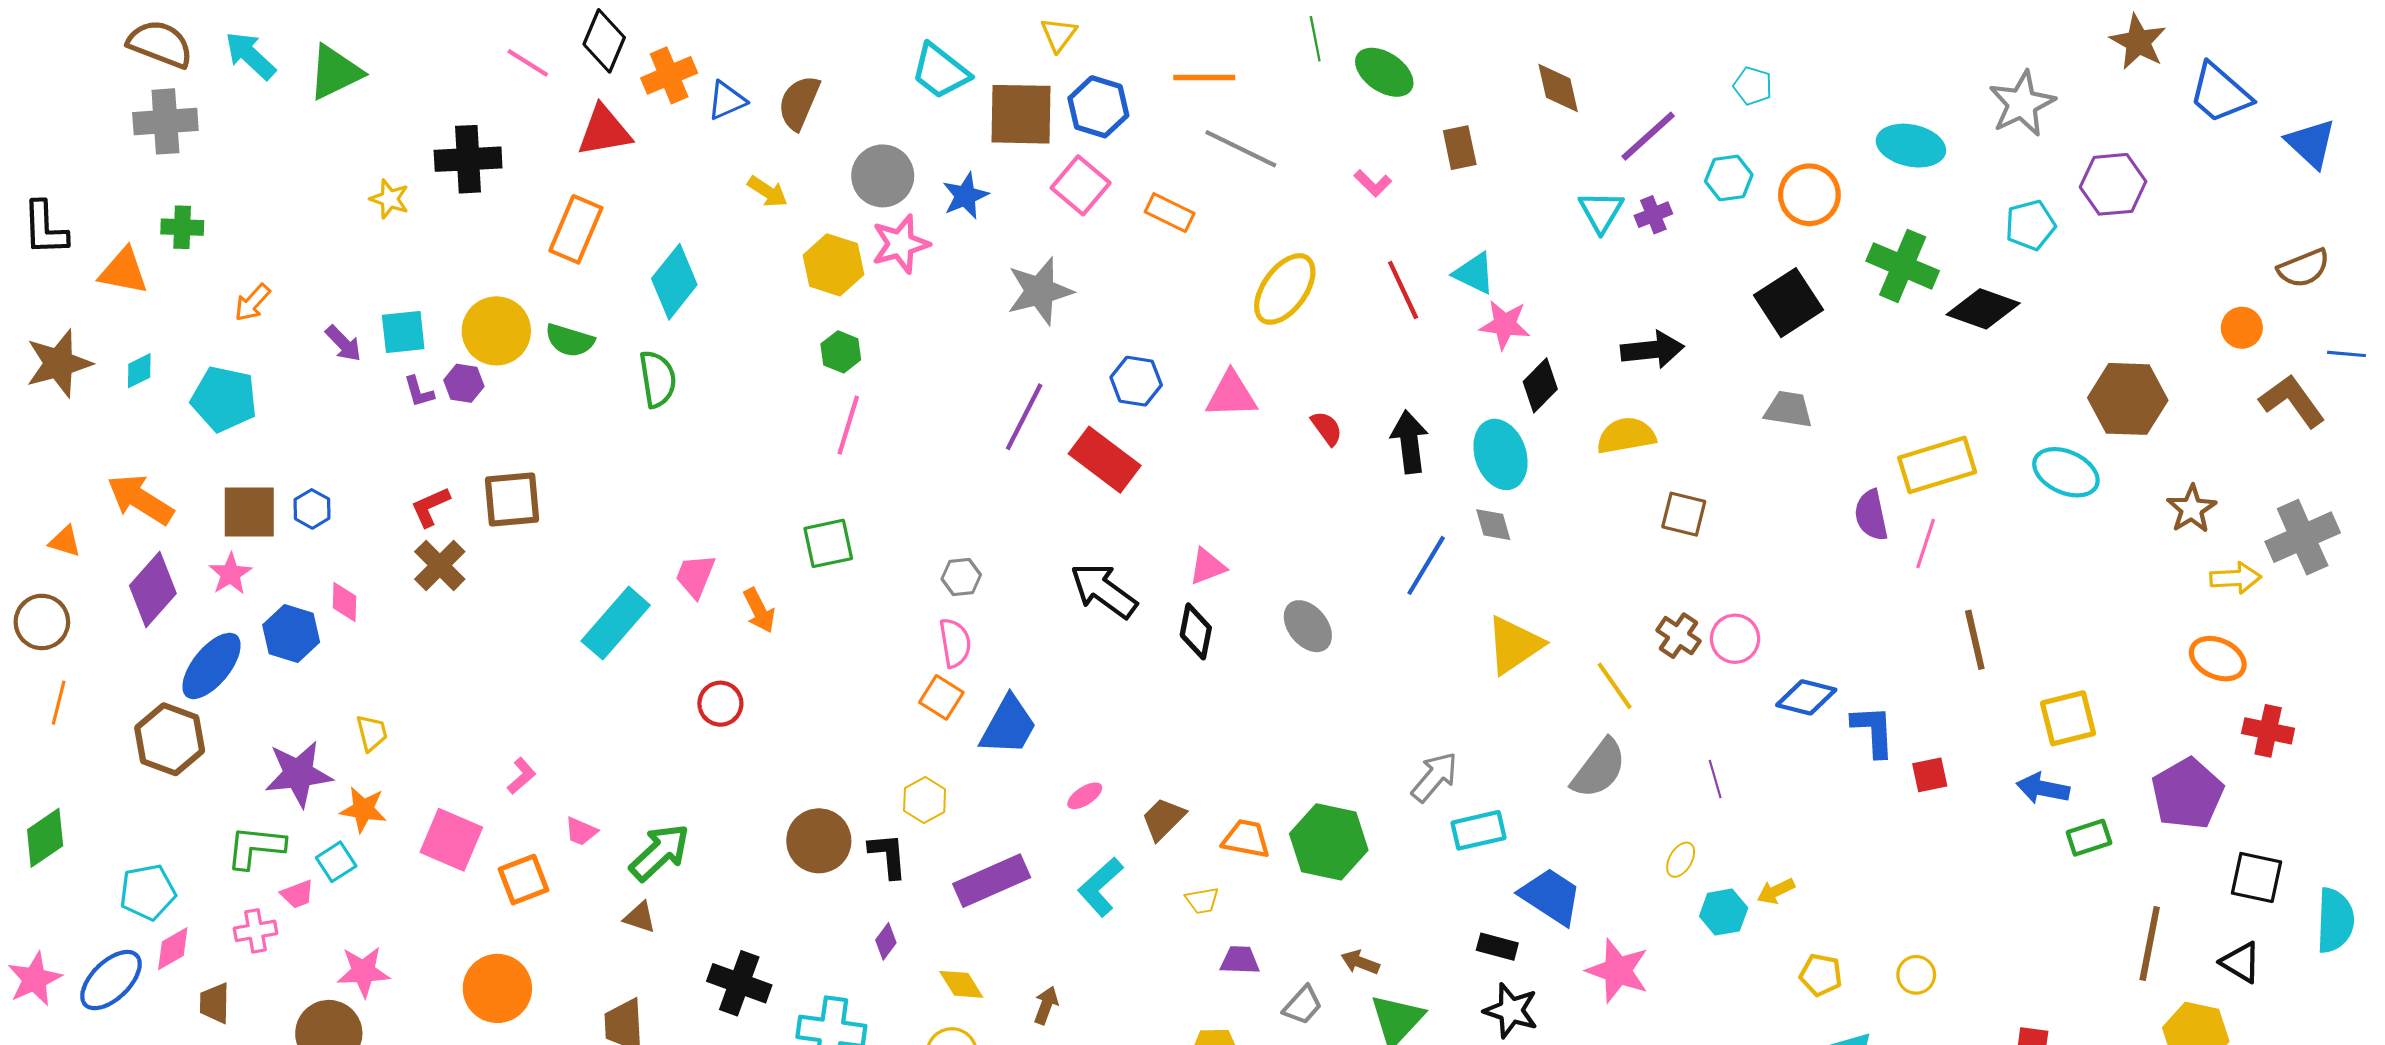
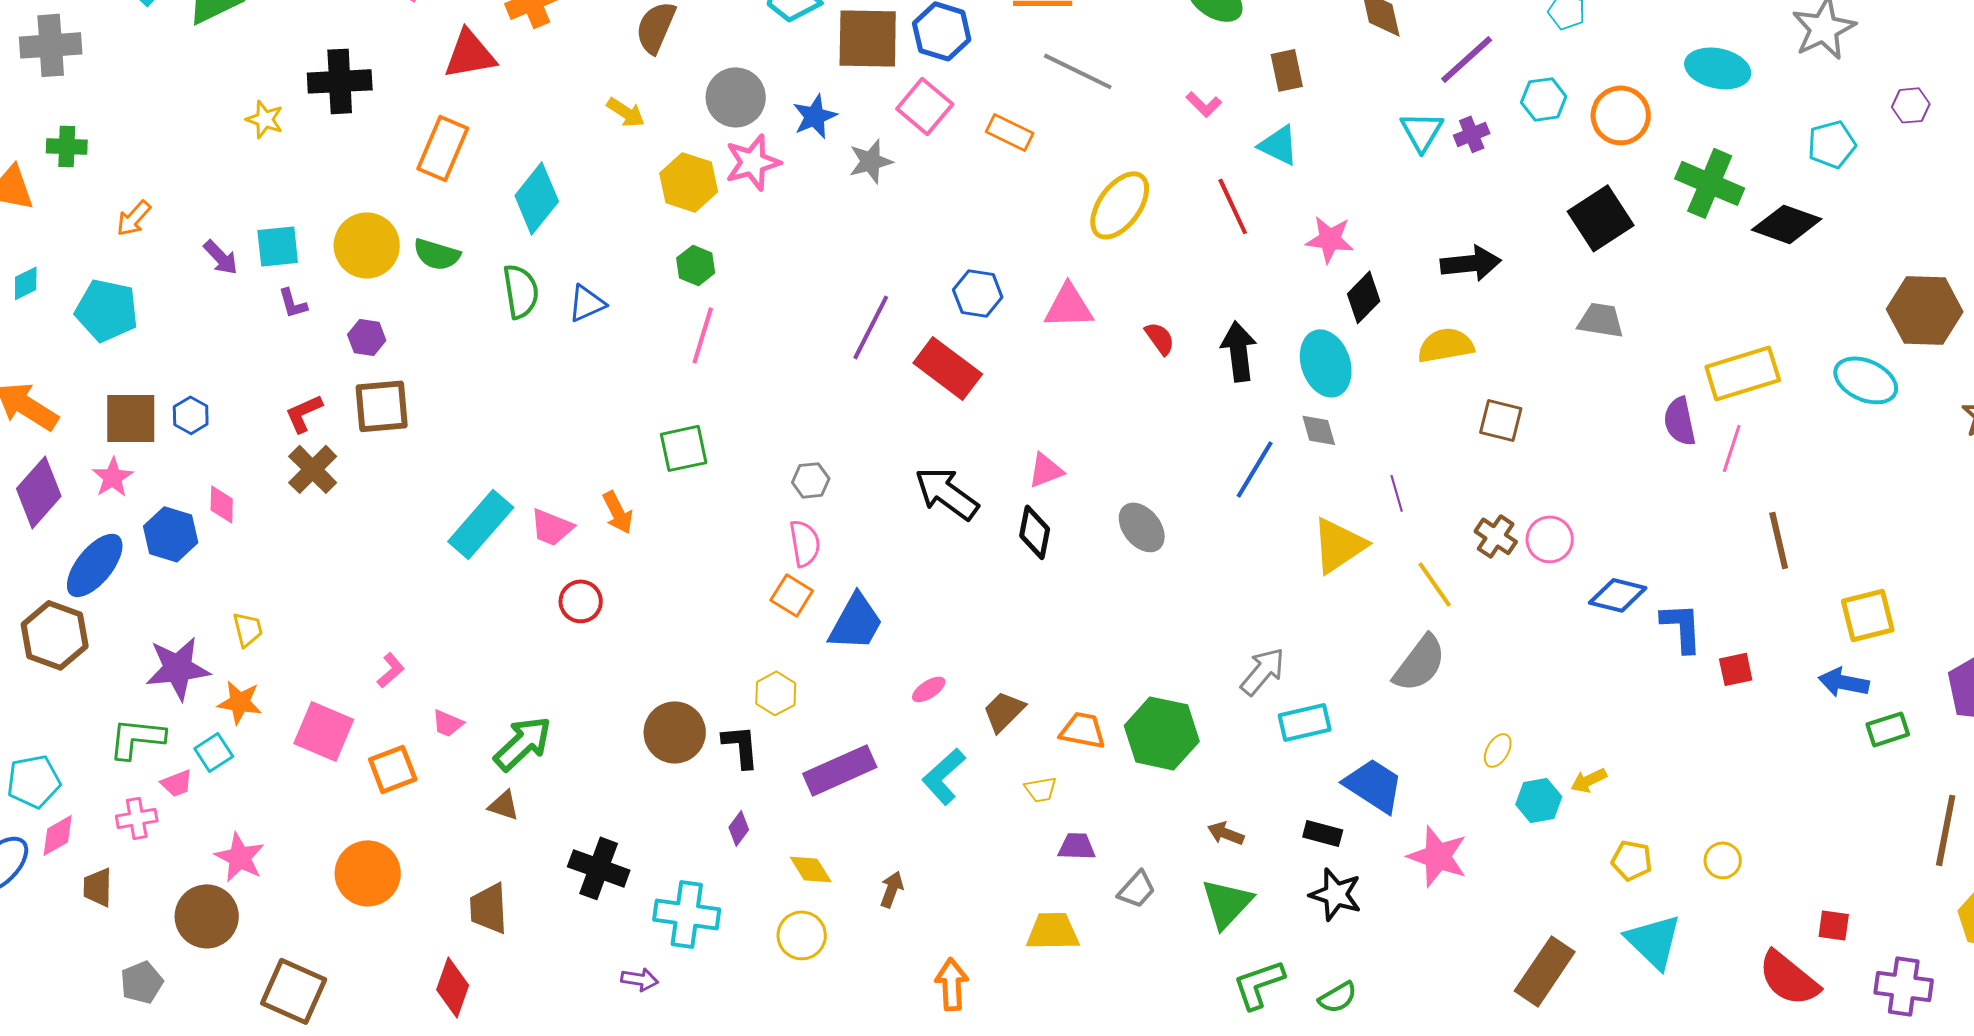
blue triangle: (727, 101) -> (587, 303), moved
purple hexagon: (2113, 184) -> (1911, 105), size x0.6
cyan triangle: (1474, 273) -> (1279, 145), moved
gray star: (1040, 291) -> (871, 161), moved, size x0.7
purple hexagon: (464, 383) -> (367, 337), moved
pink trapezoid: (695, 576) -> (552, 527), moved, turned -90
purple line: (1715, 779) -> (1397, 493), moved
brown arrow: (1360, 962) -> (1226, 833), moved
pink star: (363, 972) -> (240, 857), turned 30

